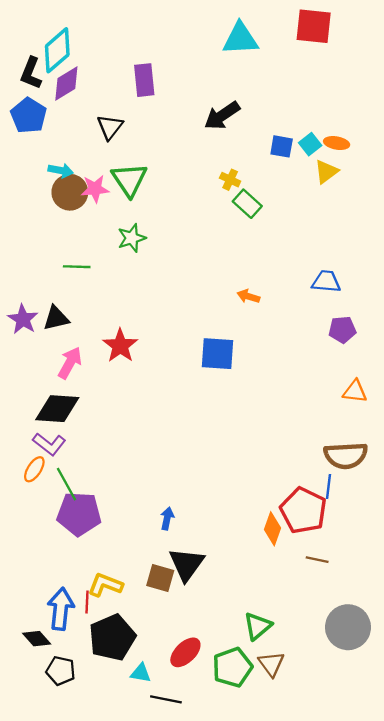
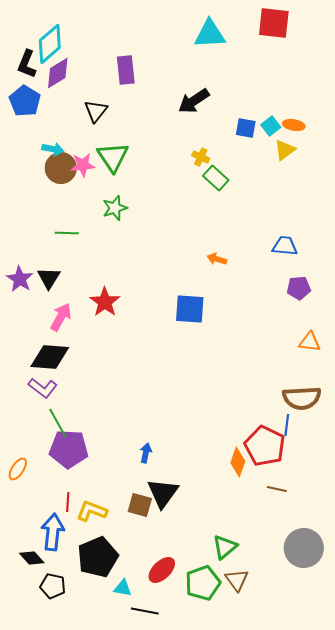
black triangle: (56, 318) -> (49, 278), turned -45
orange ellipse: (34, 469) -> (18, 469), moved
red line: (87, 602) -> (68, 502), moved

